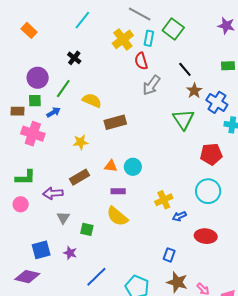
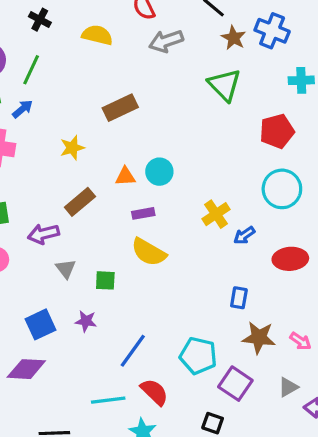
gray arrow: (151, 85) -> (166, 41), turned 45
yellow semicircle: (92, 100) -> (97, 35), moved
blue cross: (217, 102) -> (272, 31), moved

